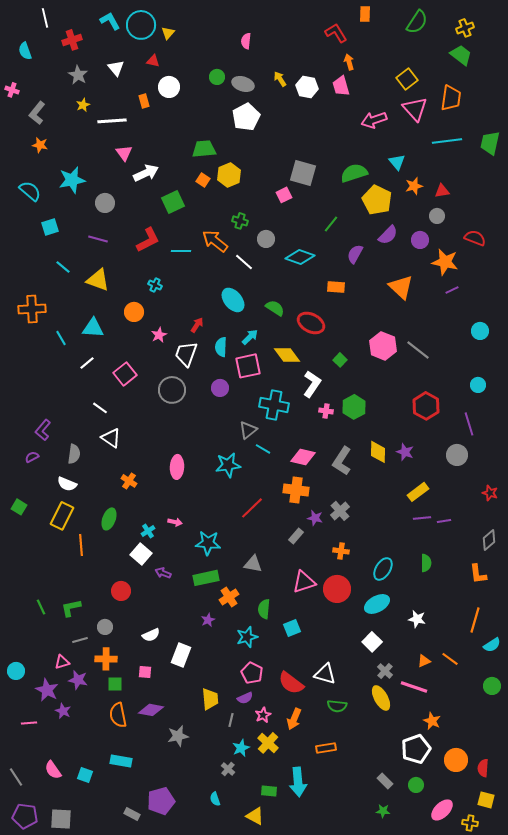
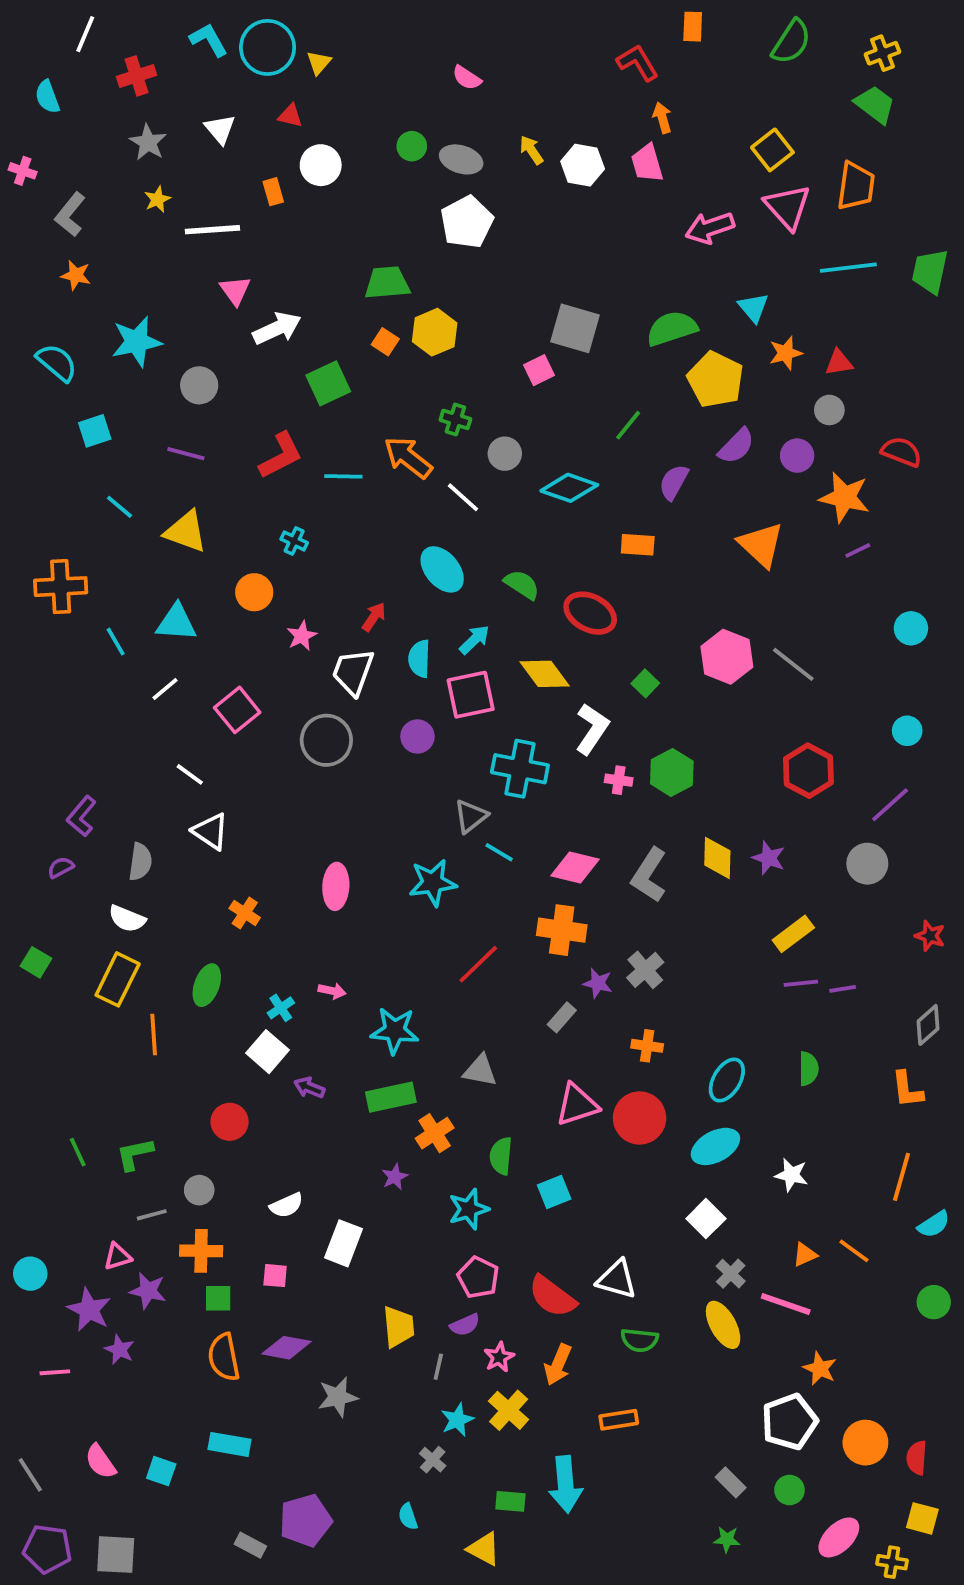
white line: (45, 18) -> (85, 34), turned 36
pink semicircle: (246, 41) -> (467, 78), turned -63
purple line: (469, 424) -> (890, 805), turned 65

